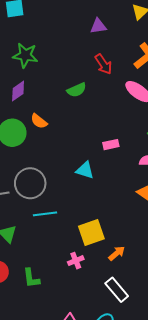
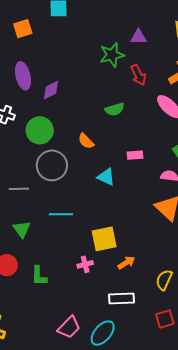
green star: (25, 55) -> (112, 55), moved, turned -30
green semicircle: (77, 90) -> (115, 109), moved
orange semicircle: (39, 121) -> (86, 141), moved
gray circle: (30, 183) -> (52, 165), moved
white rectangle: (117, 290) -> (121, 298), turned -60

